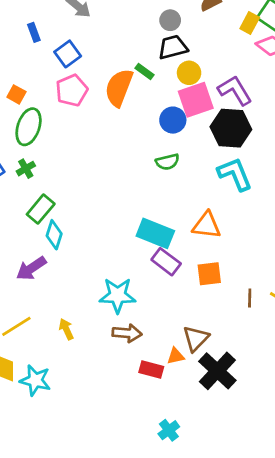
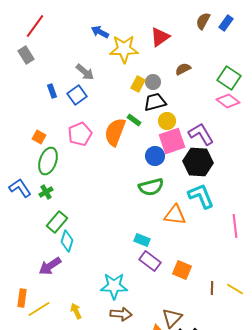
yellow rectangle: (250, 23) -> (138, 84), moved
blue square: (68, 54) -> (77, 95), moved
green semicircle: (167, 162) -> (151, 187), size x1.4
orange triangle: (207, 225) -> (175, 215), moved
cyan rectangle: (155, 233) -> (142, 240), size x0.6
orange square: (209, 274) -> (182, 270), turned 30

